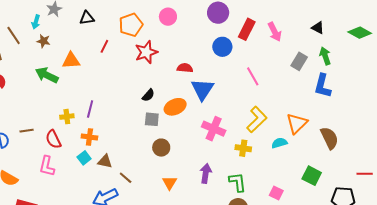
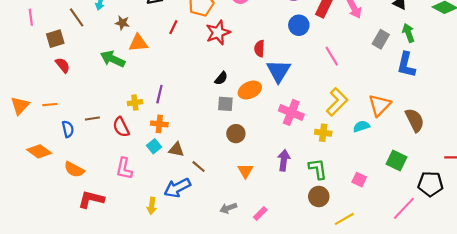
brown star: (43, 41) -> (122, 23), moved
red semicircle: (185, 68) -> (259, 49), turned -91
pink L-shape: (47, 166) -> (124, 169), moved

